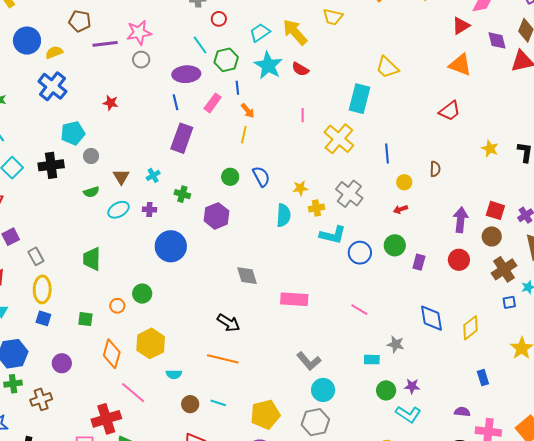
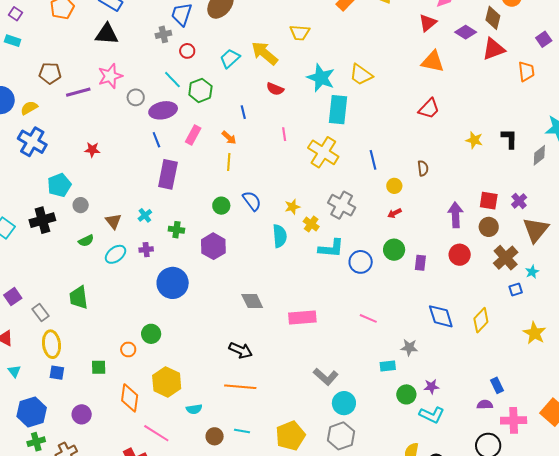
purple diamond: (497, 40) -> (466, 32), turned -35
gray circle: (141, 60) -> (136, 97), moved
cyan star: (268, 65) -> (321, 78), moved
blue line: (237, 88) -> (243, 112), moved
yellow cross: (316, 208) -> (311, 224), turned -35
green trapezoid: (92, 259) -> (79, 297), moved
blue rectangle: (483, 378) -> (497, 385), moved

